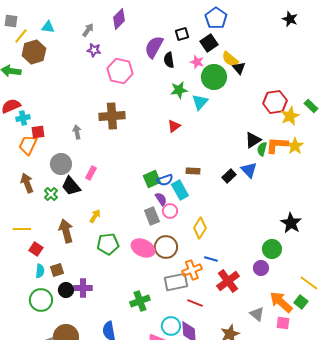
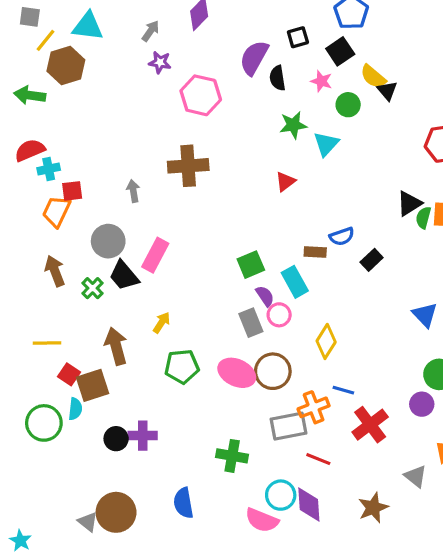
cyan triangle: (48, 27) -> (88, 26), size x1.5
green circle: (214, 77) -> (348, 105), size x0.6
blue triangle: (249, 170) -> (425, 315), moved
pink rectangle: (91, 173) -> (155, 255), size x1.5
blue semicircle: (165, 180) -> (342, 236), moved
brown square: (57, 270) -> (93, 385), moved, size x1.5
green circle: (41, 300) -> (44, 423), moved
green cross: (140, 301) -> (232, 456), turned 30

